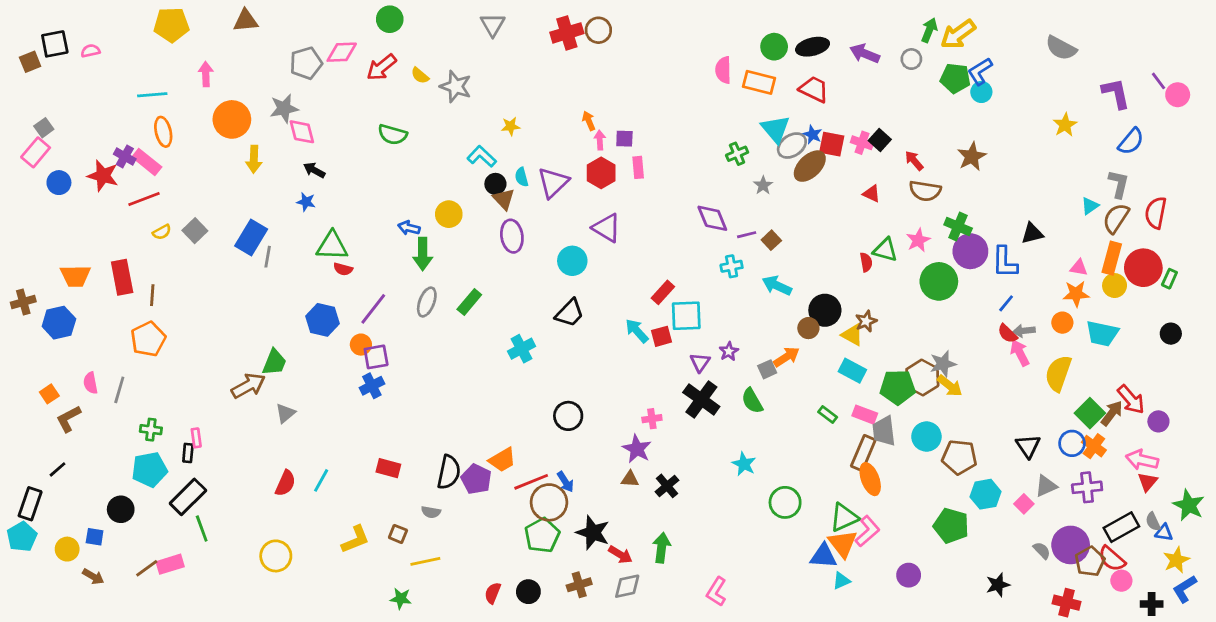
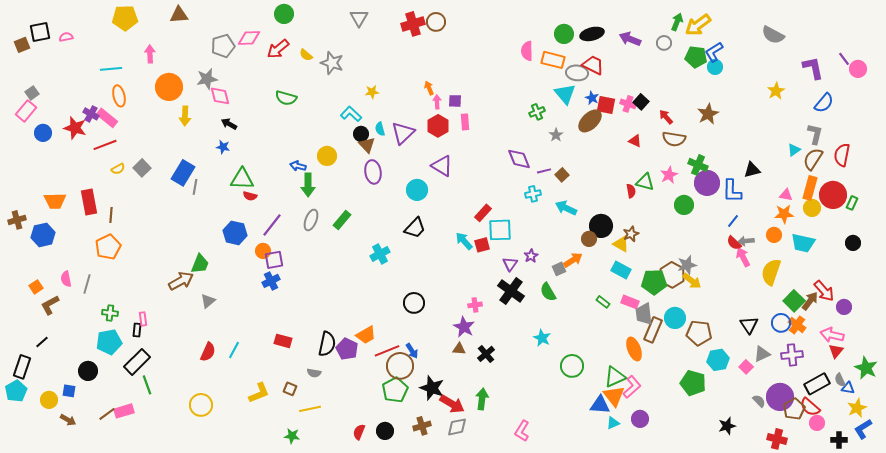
gray ellipse: (792, 146) -> (577, 73), moved, turned 40
green circle: (939, 281) -> (684, 205), size x0.7
brown rectangle: (863, 453) -> (653, 330), moved
red arrow: (620, 555) -> (452, 404), size x1.4
purple circle: (909, 575) -> (640, 419), moved

